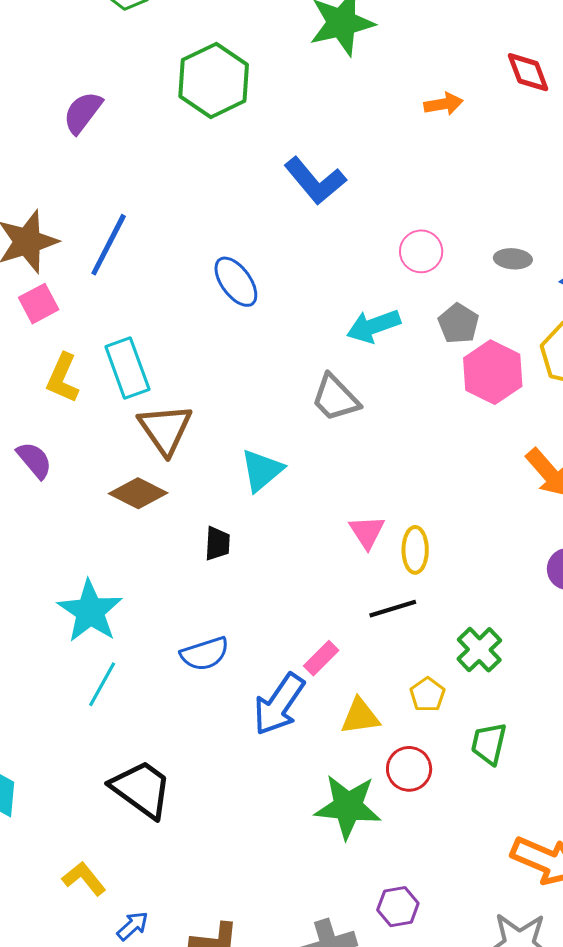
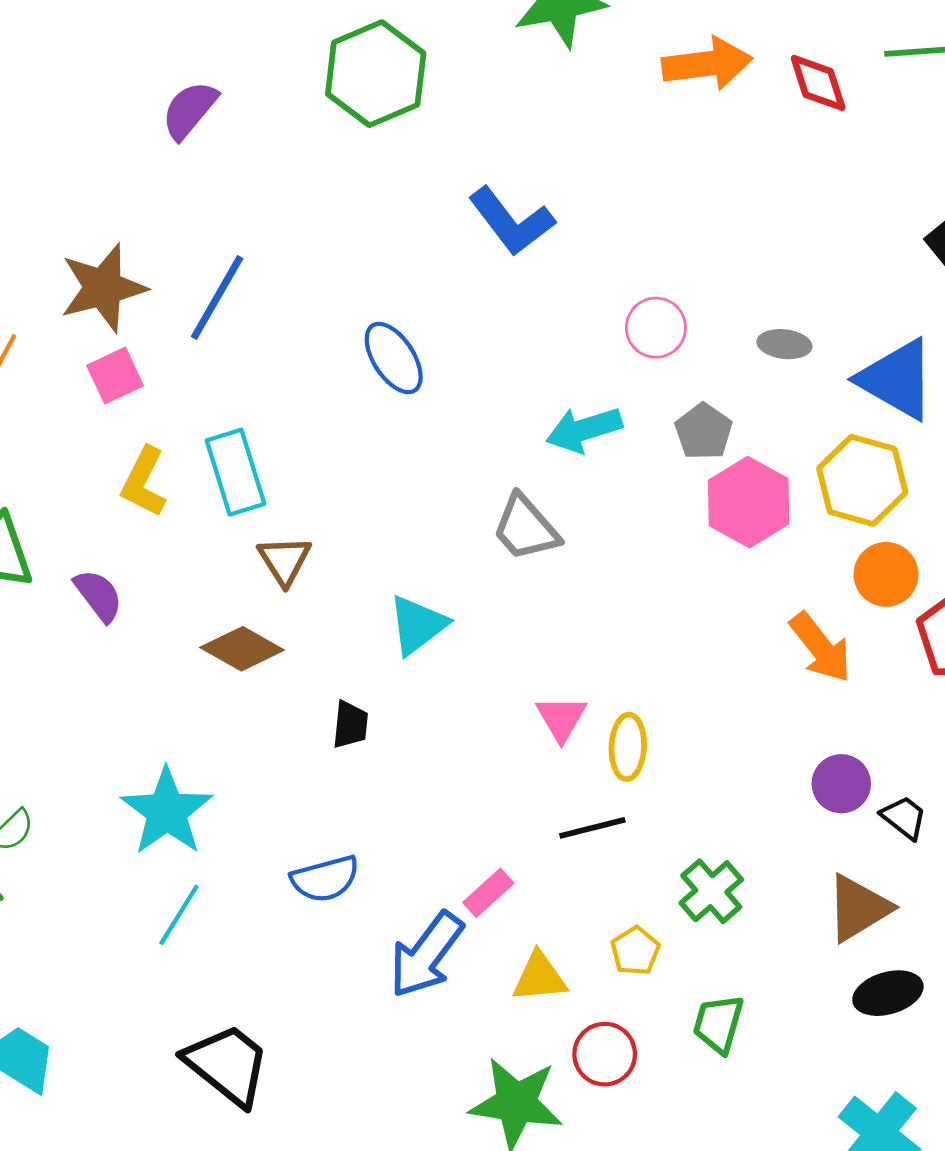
orange arrow: (443, 104) -> (707, 64), moved, size x1.6
brown triangle: (165, 429) -> (284, 560), size x0.7

